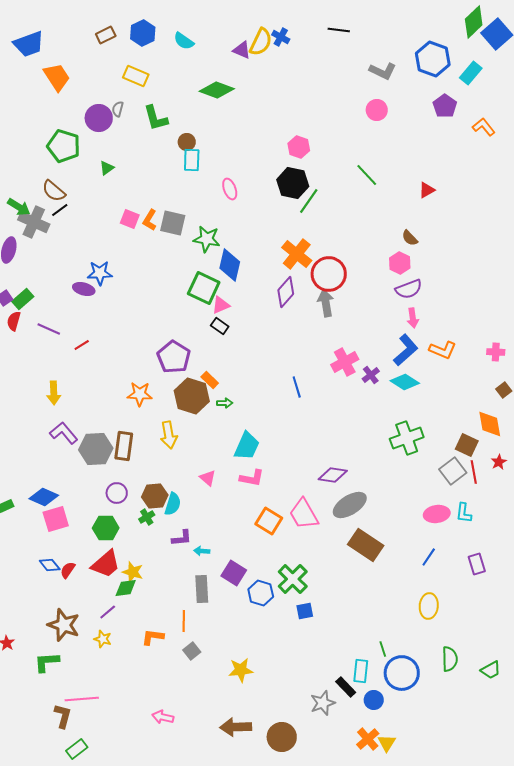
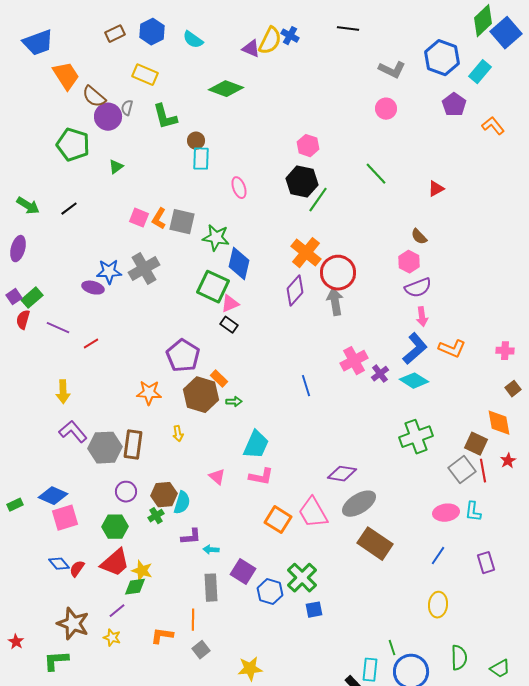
brown semicircle: (54, 191) -> (94, 97), moved
gray cross: (34, 222) -> (144, 269), moved, turned 36
yellow arrow: (169, 435) -> (178, 434), size x0.6

